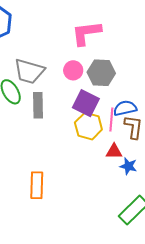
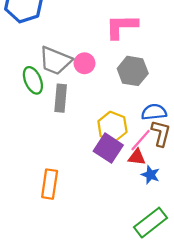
pink circle: (73, 70) -> (84, 63), moved
purple square: (86, 103) -> (108, 148), moved
pink line: (111, 120) -> (141, 140), moved, turned 30

